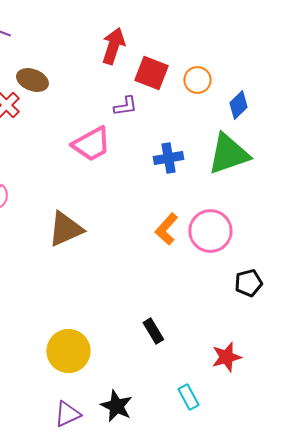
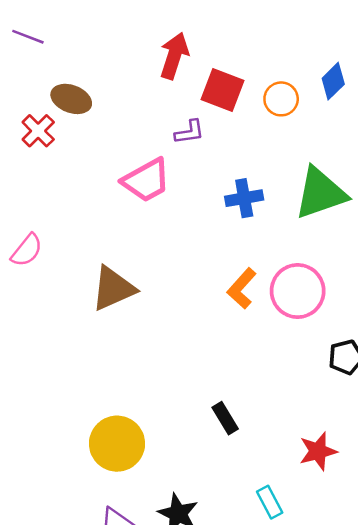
blue diamond: (238, 105) -> (333, 81), moved

